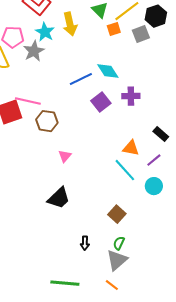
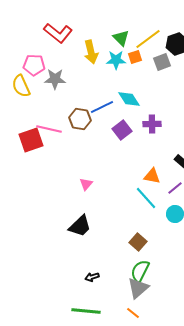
cyan star: (45, 32) -> (116, 60), moved, turned -30
gray star: (34, 51) -> (55, 79), turned 30
brown hexagon: (47, 121) -> (80, 119), moved
black arrow: (85, 243) -> (92, 277), moved, turned 72
green semicircle: (119, 243) -> (140, 271), size x1.6

